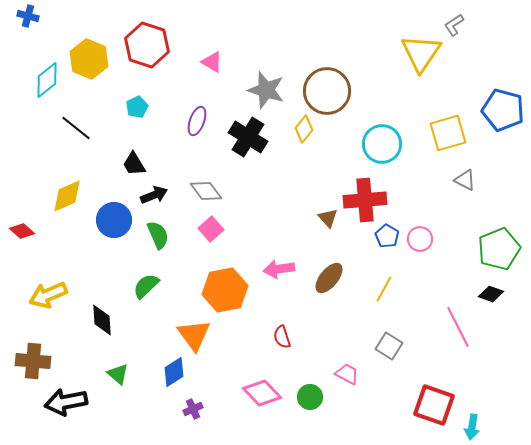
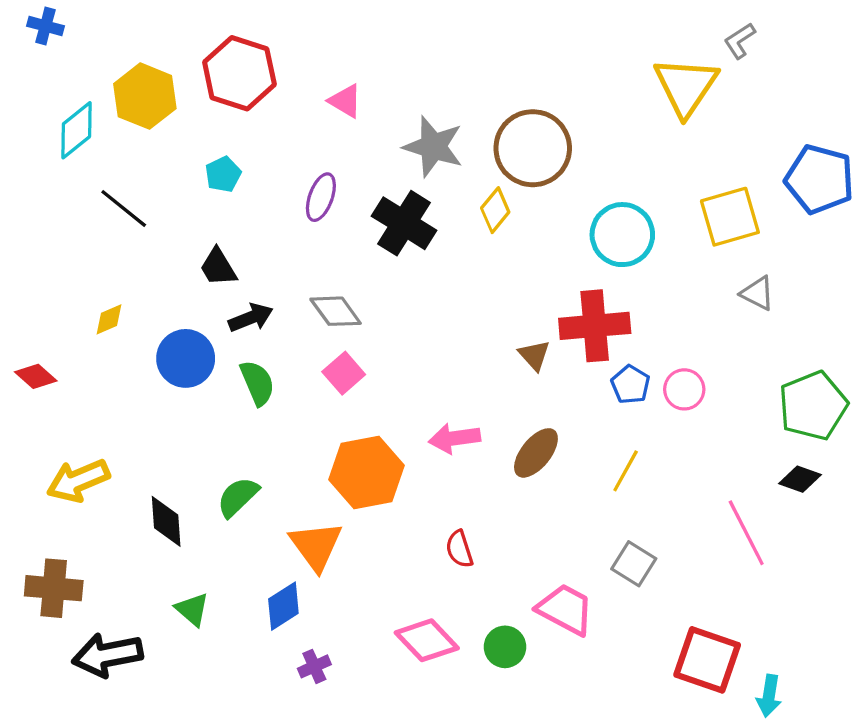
yellow diamond: (67, 196) -> (109, 319), size x0.6
green semicircle: (146, 286) -> (238, 497), moved
pink trapezoid: (347, 374) -> (565, 609), size x1.5

